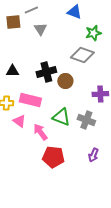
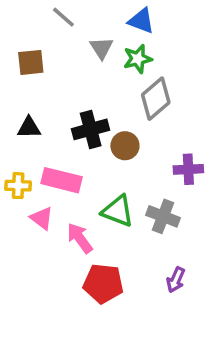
gray line: (31, 10) -> (63, 17), turned 64
brown square: (13, 22) -> (31, 62), moved
gray triangle: (40, 29) -> (101, 48), moved
green star: (93, 33) -> (138, 59), moved
gray diamond: (82, 55) -> (156, 99), turned -60

